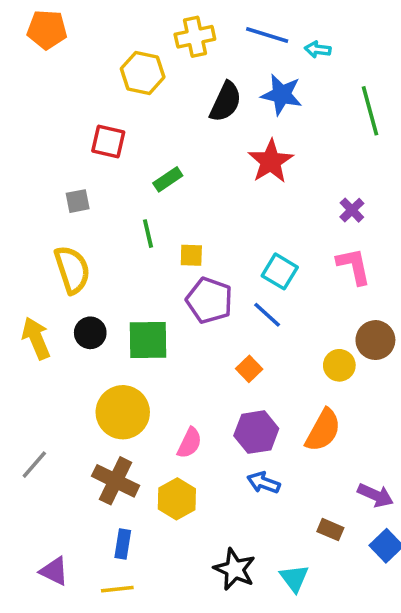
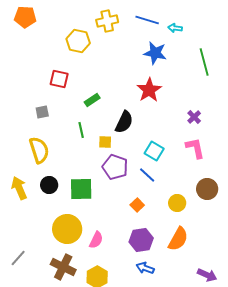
black semicircle: (226, 102) -> (124, 122), moved
yellow circle: (339, 365) -> (177, 203), moved
pink semicircle: (190, 443) -> (96, 240), moved

